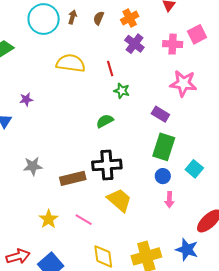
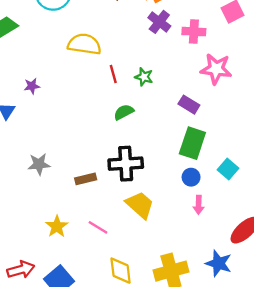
pink cross: (173, 44) -> (194, 32), moved
red line: (110, 68) -> (113, 74), moved
brown rectangle: (73, 178) -> (86, 179), size x0.7

